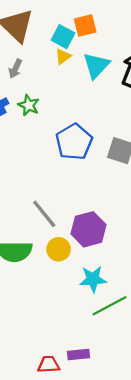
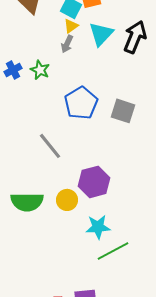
gray arrow: (15, 69) -> (67, 44), moved
gray line: (44, 214) -> (50, 146), moved

